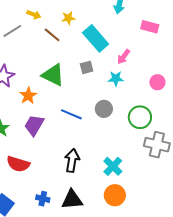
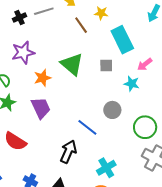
blue line: (71, 114) -> (87, 127), moved
purple trapezoid: (34, 125) -> (41, 108), turned 110

